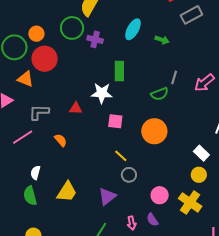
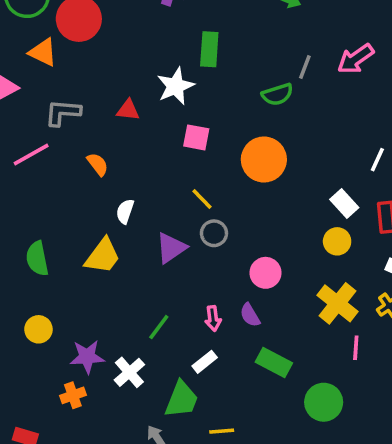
pink arrow: (204, 83) -> (356, 59), moved
white star: (102, 93) -> (176, 86), turned -30
white semicircle: (35, 173) -> (125, 211), moved
purple triangle: (107, 197) -> (171, 248), moved
yellow cross: (190, 202) -> (338, 303), moved

